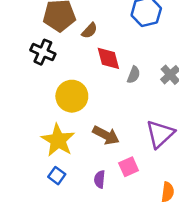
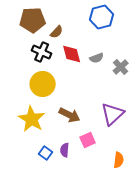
black cross: (43, 52) -> (42, 52), moved
gray semicircle: (134, 75) -> (97, 58), moved, turned 48
blue square: (57, 176) -> (46, 153), moved

